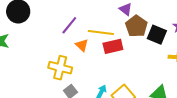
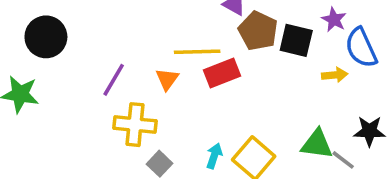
purple line: (69, 25) -> (114, 80), moved
orange triangle: (82, 45) -> (167, 79), turned 32

